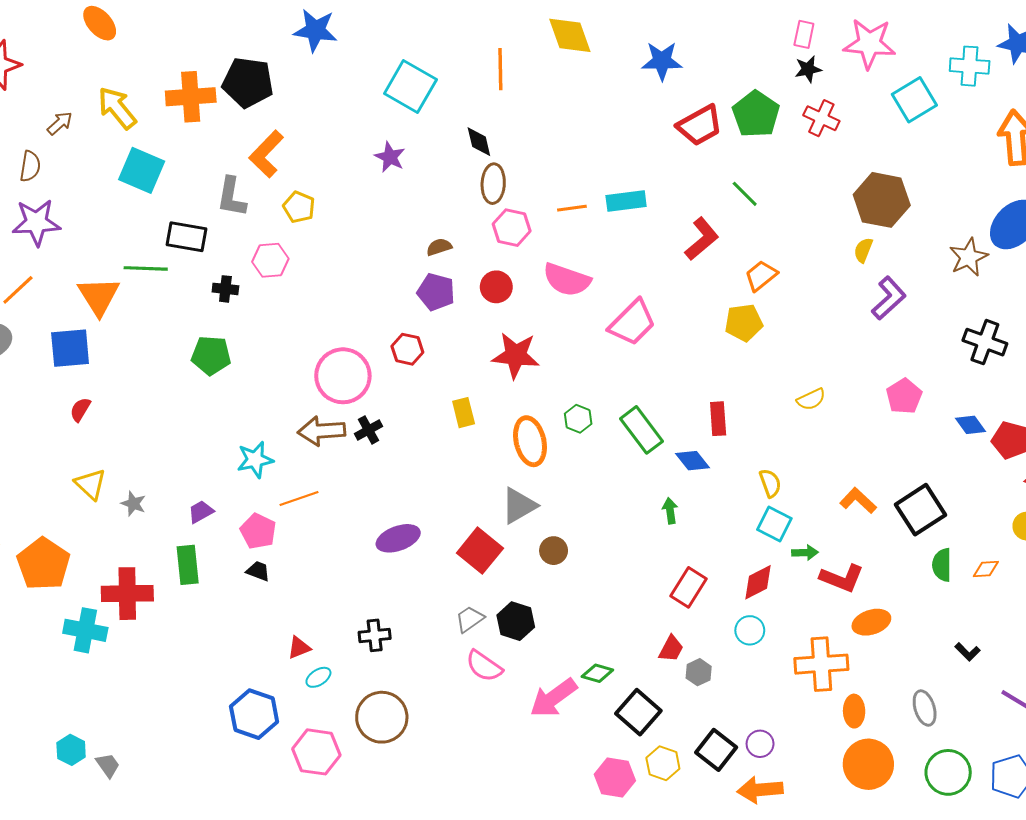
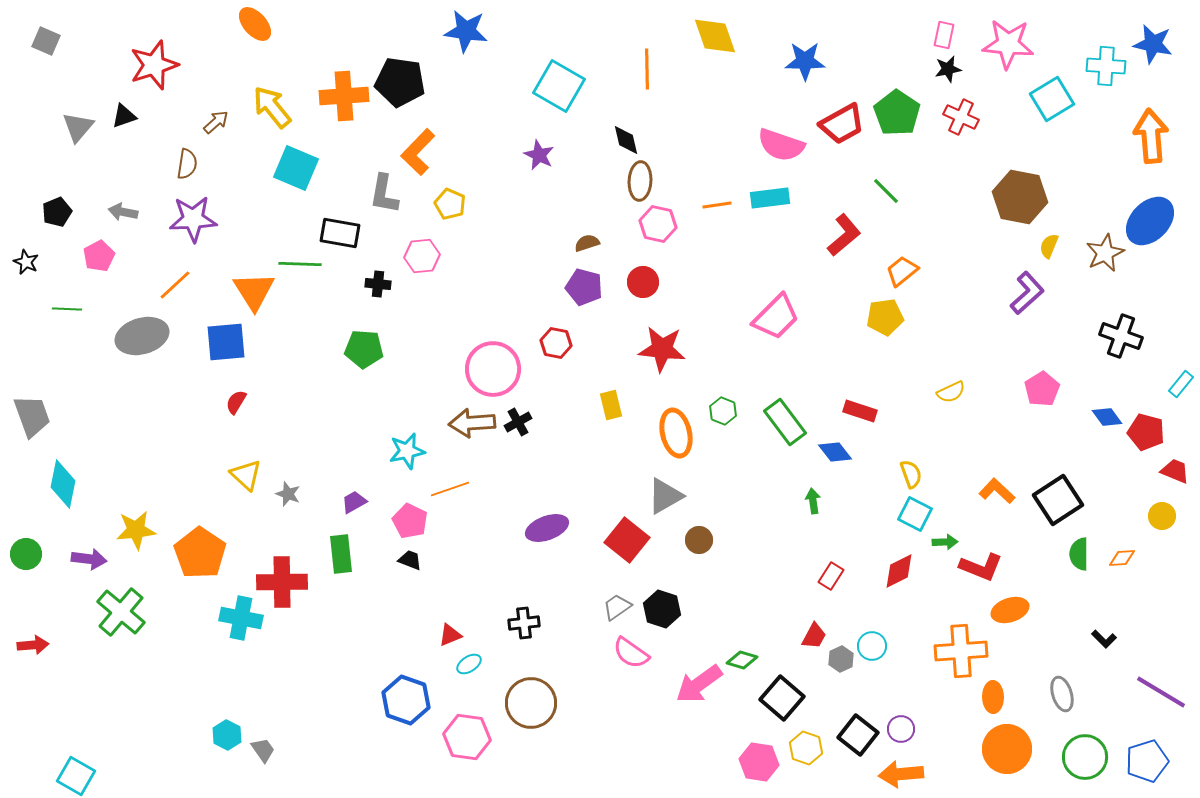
yellow semicircle: (863, 250) -> (1049, 246), moved
pink semicircle: (567, 280) -> (781, 145), moved
red rectangle: (718, 419) -> (860, 411), turned -68
red rectangle: (688, 587) -> (831, 576), size x0.7
cyan circle: (750, 630) -> (872, 646), moved

